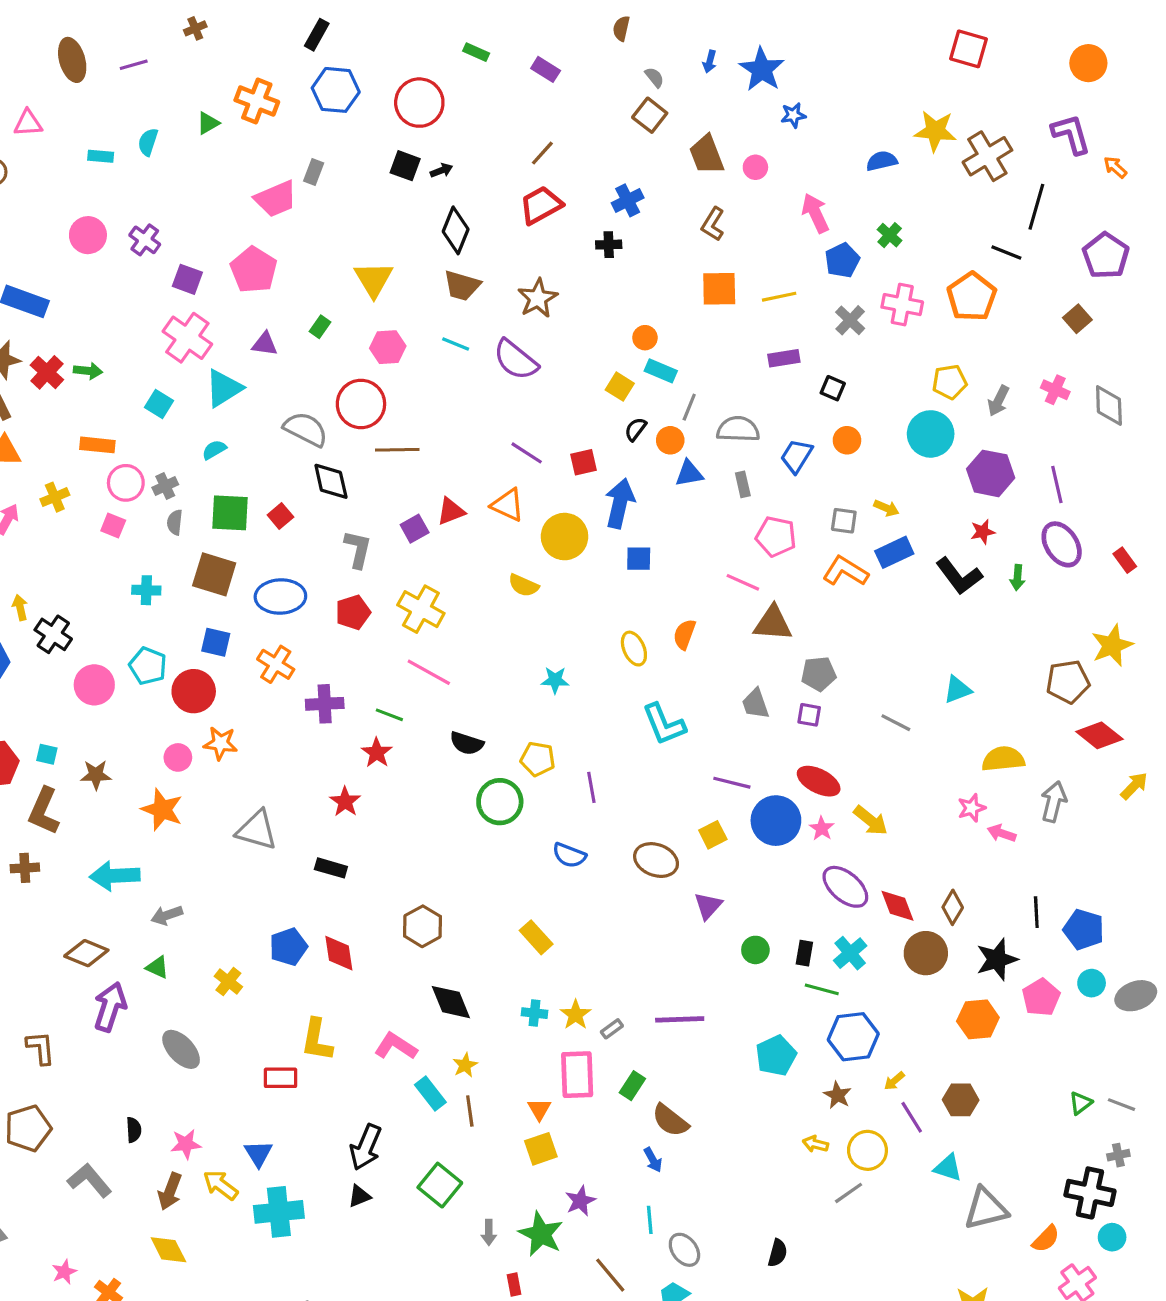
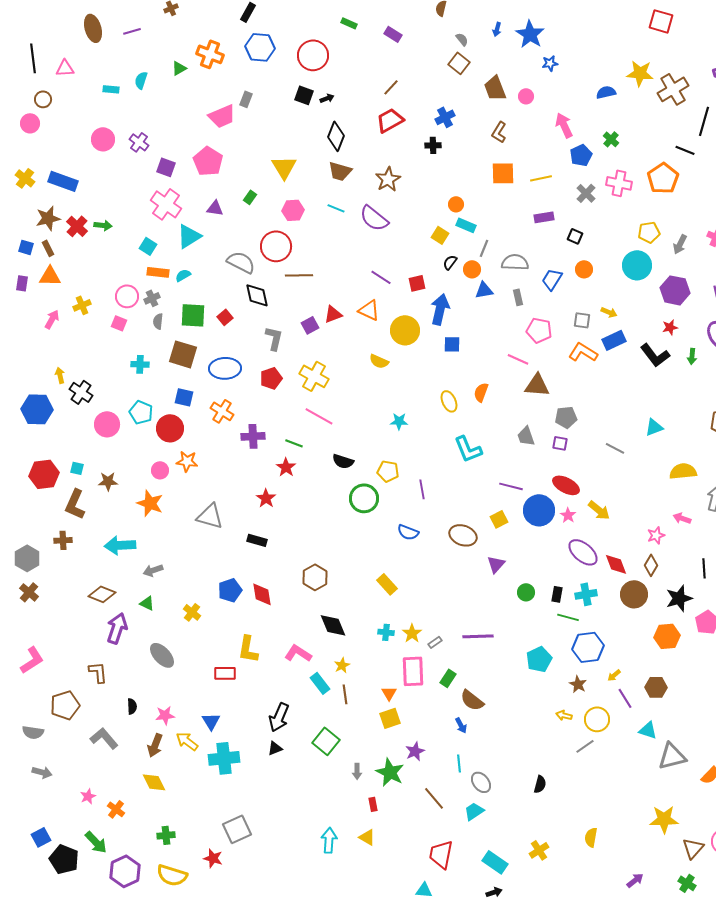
orange rectangle: (97, 445) -> (158, 272), moved
pink star: (972, 808) -> (656, 535), moved
cyan cross: (850, 953) -> (586, 594), turned 30
brown L-shape: (41, 1048) -> (98, 672), moved

